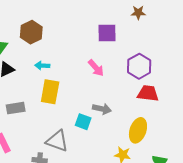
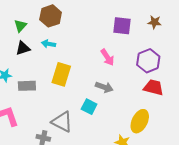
brown star: (138, 13) -> (155, 22), moved
cyan arrow: (42, 66) -> (49, 44), moved
gray arrow: (102, 109) -> (104, 87), moved

